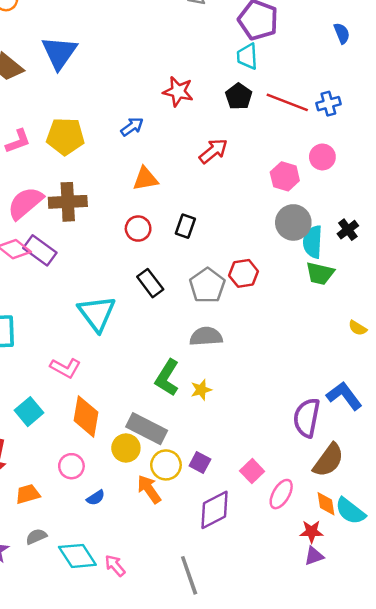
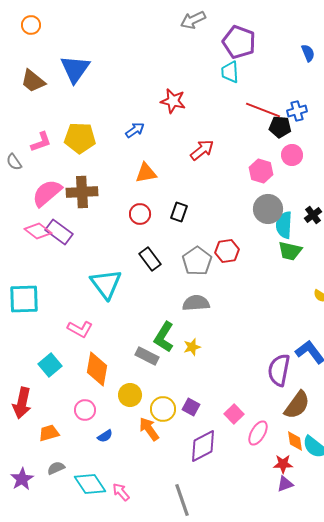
black pentagon: (239, 96) -> (280, 127), moved, turned -30
gray rectangle: (147, 429) -> (147, 356), moved, size x0.7

